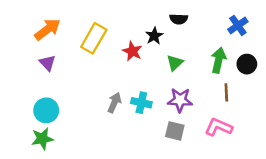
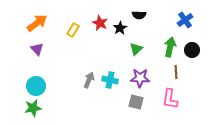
yellow rectangle: (94, 38) -> (73, 30), size x0.6
red star: (132, 51) -> (100, 23), moved
pink L-shape: (219, 127) -> (170, 99), turned -105

